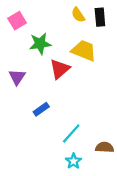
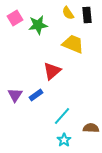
green star: (40, 44) -> (38, 25), moved
red triangle: (60, 69) -> (52, 71), moved
purple triangle: (17, 77) -> (15, 95), moved

